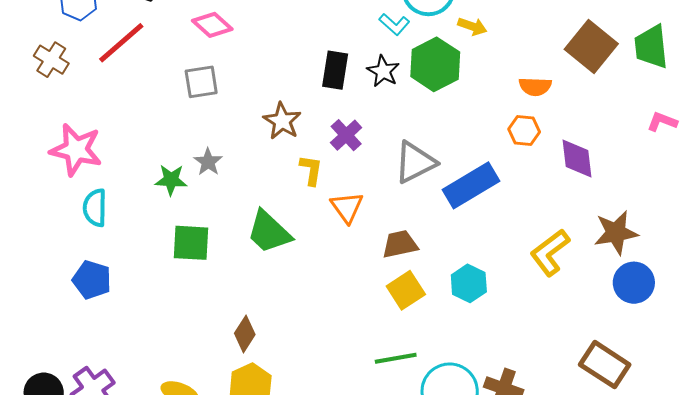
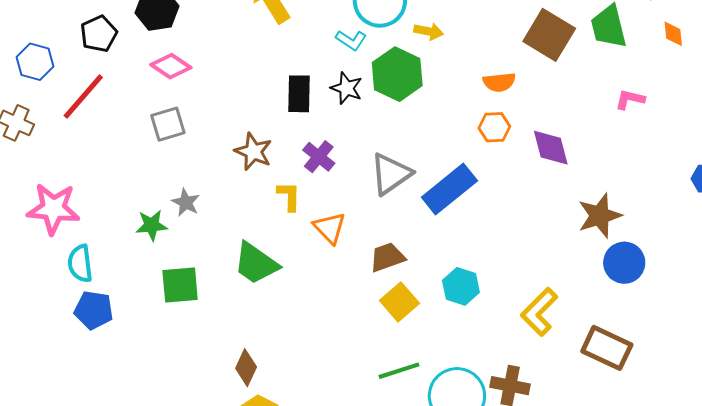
yellow L-shape: (550, 252) -> (539, 312), moved
blue pentagon: (92, 280) -> (94, 310), moved

